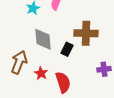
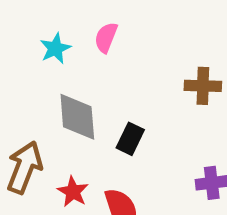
brown cross: (86, 33) -> (203, 86), moved, size x0.7

